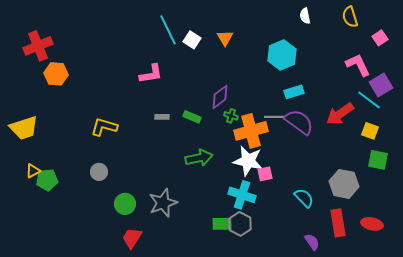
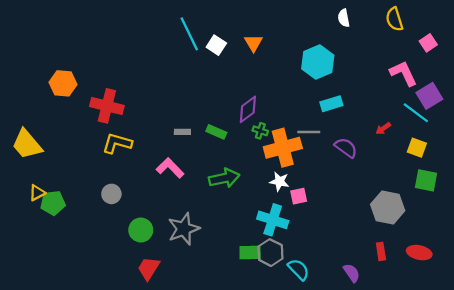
red cross: (38, 46) -> (107, 106), moved, turned 36
pink L-shape: (151, 74) -> (170, 168), moved, turned -125
red arrow: (340, 114) -> (383, 129), size x0.5
purple semicircle: (299, 122) -> (346, 148), moved, size x0.7
yellow trapezoid: (24, 128) -> (27, 144), turned 68
white star: (248, 161) -> (279, 182), size x0.6
cyan semicircle: (304, 198) -> (299, 269), moved
red rectangle: (338, 223) -> (381, 251), size x0.6

